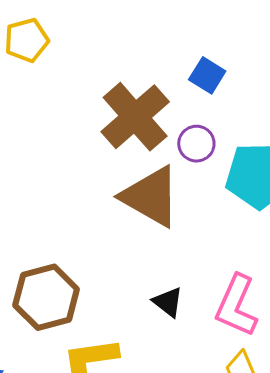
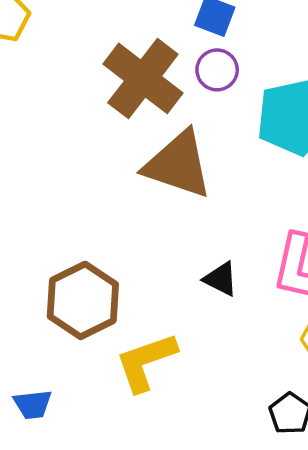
purple circle: (196, 144) -> (217, 70), moved

